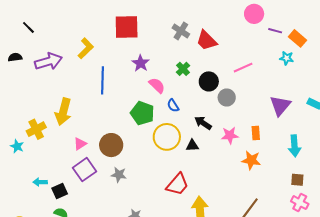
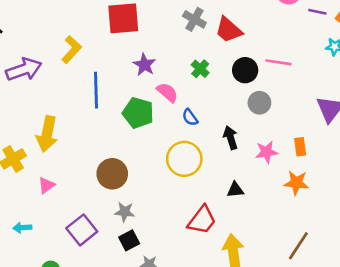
pink line: (243, 68) -> (278, 62), turned 36
black circle: (209, 81) -> (245, 70), moved
green pentagon: (142, 113) -> (138, 113), moved
black arrow: (203, 123) -> (231, 138), turned 42
pink triangle: (80, 144) -> (46, 185), moved
black triangle: (192, 145) -> (235, 190), moved
purple square: (84, 170) -> (82, 230), moved
black square: (60, 191) -> (129, 240), moved

